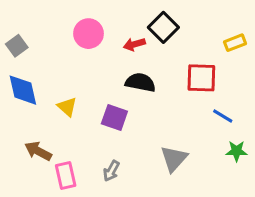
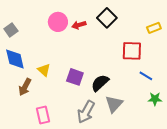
red arrow: (134, 44) -> (79, 25), moved
black semicircle: (140, 82) -> (100, 83), moved, turned -54
brown arrow: (38, 151) -> (25, 87), moved, turned -90
gray arrow: (111, 171) -> (86, 112), moved, size x1.6

